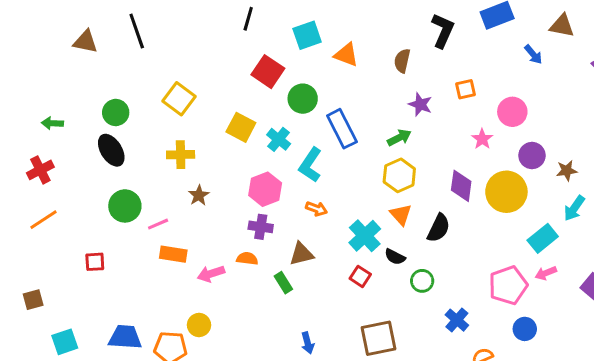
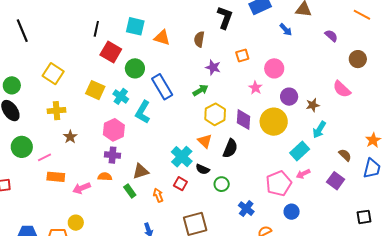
black line: (248, 19) -> (96, 29), moved
cyan square: (307, 35) -> (135, 26), turned 36
yellow hexagon: (399, 175) -> (215, 114), moved
orange arrow: (316, 209) -> (158, 195), moved, turned -128

